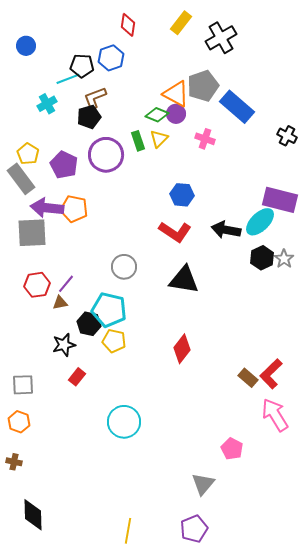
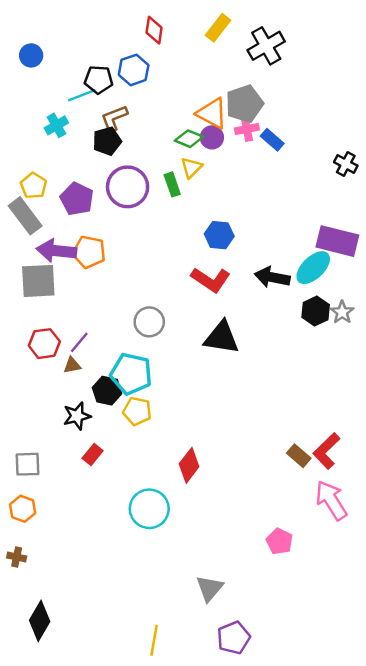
blue rectangle: (237, 107) -> (272, 140), moved, size x0.6
pink cross: (205, 139) -> (247, 129), moved, turned -30
green rectangle: (138, 141) -> (172, 184), moved
red diamond: (182, 349) -> (189, 465), moved
gray triangle: (203, 484) -> (210, 588), moved
black diamond: (33, 515) -> (40, 621), turned 32

